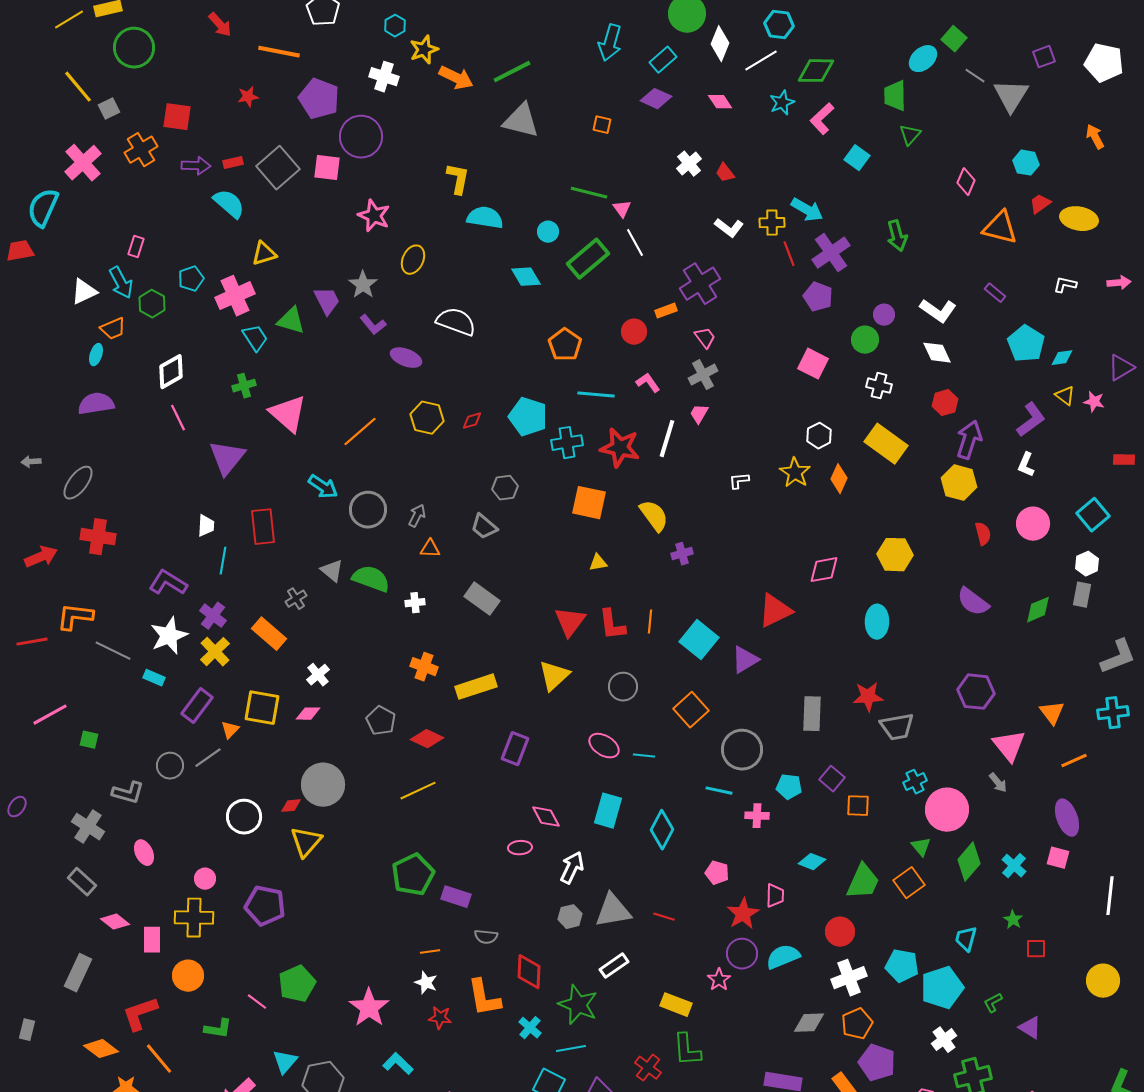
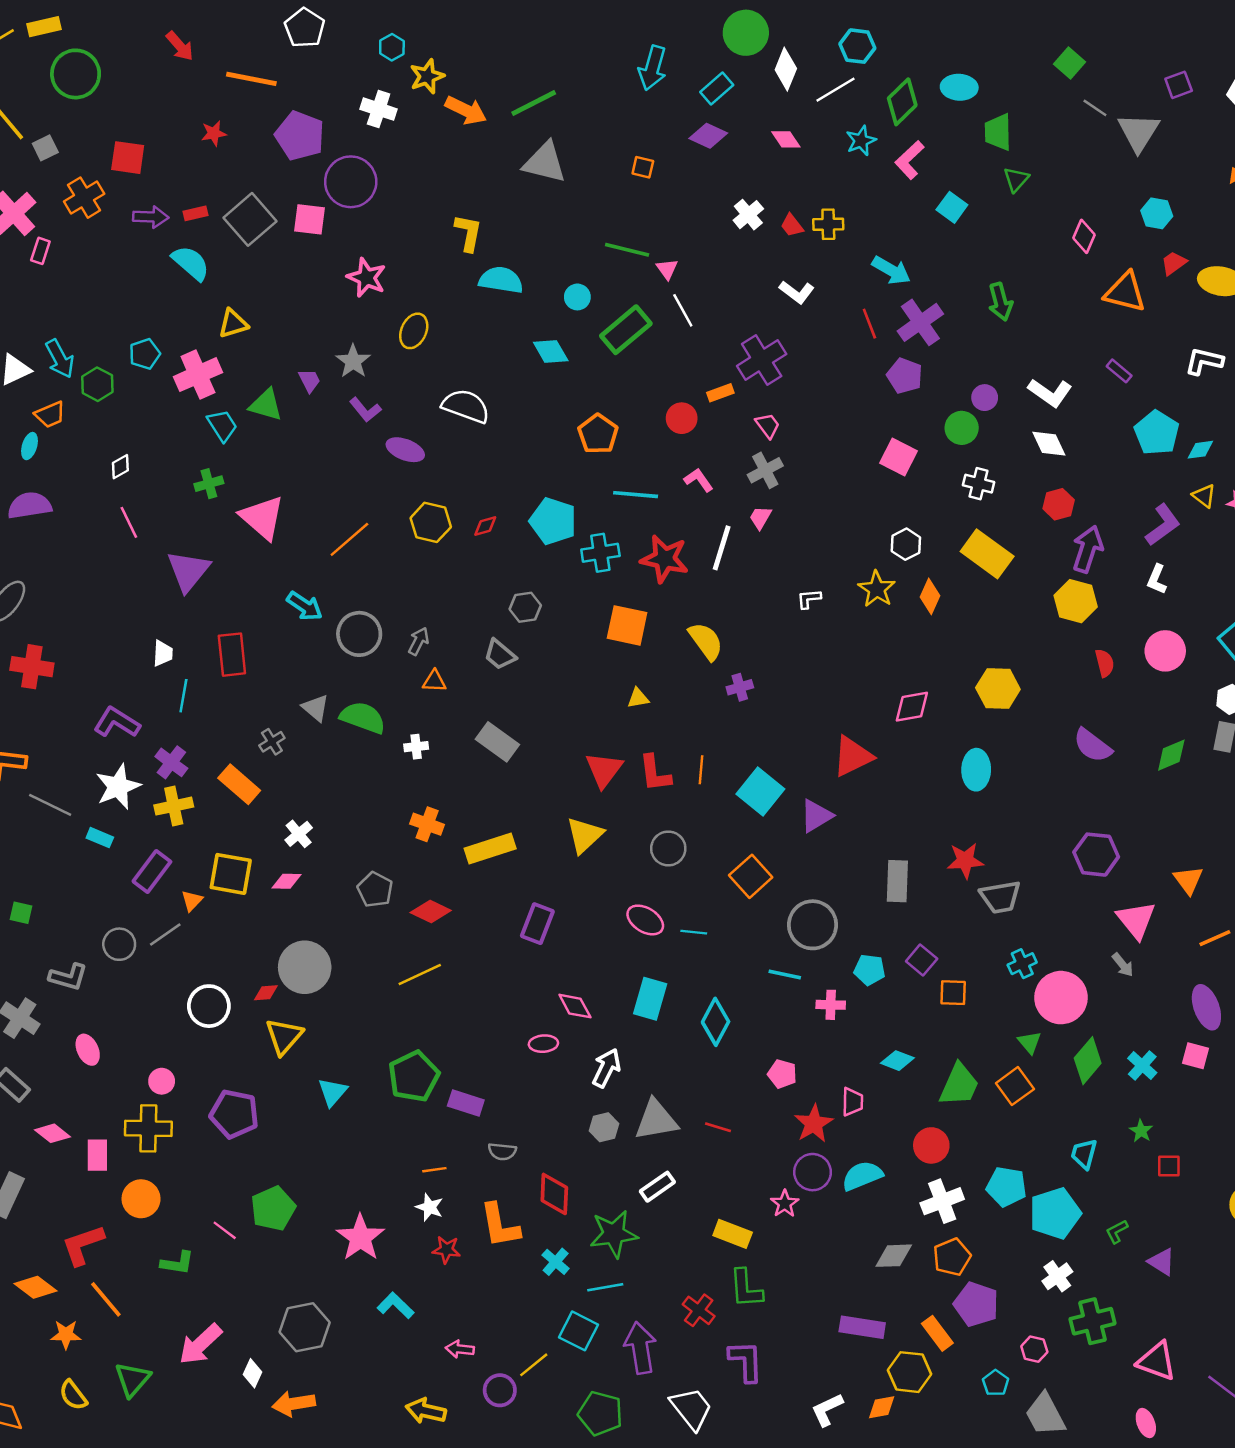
cyan ellipse: (923, 59) -> (959, 87), moved, turned 44
green diamond: (816, 71) -> (902, 102), turned -45
yellow cross: (772, 223) -> (828, 224), moved
pink rectangle: (136, 247) -> (40, 251), moved
white L-shape: (1065, 285) -> (1204, 361), size x1.4
purple trapezoid: (327, 301) -> (309, 381), size x0.7
white diamond: (171, 372) -> (120, 467), size x0.6
yellow cross: (215, 652) -> (174, 806), turned 32
green star: (578, 1005) -> (614, 1234), turned -30
cyan triangle: (285, 1062) -> (333, 1092), moved

